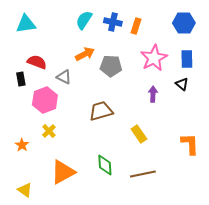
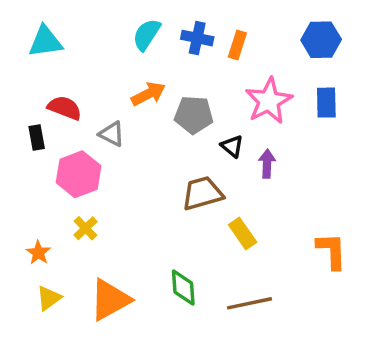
black triangle: (182, 84) -> (232, 146), moved
brown trapezoid: (101, 111) -> (202, 193), moved
yellow triangle: (25, 190) -> (49, 298), moved, turned 49

